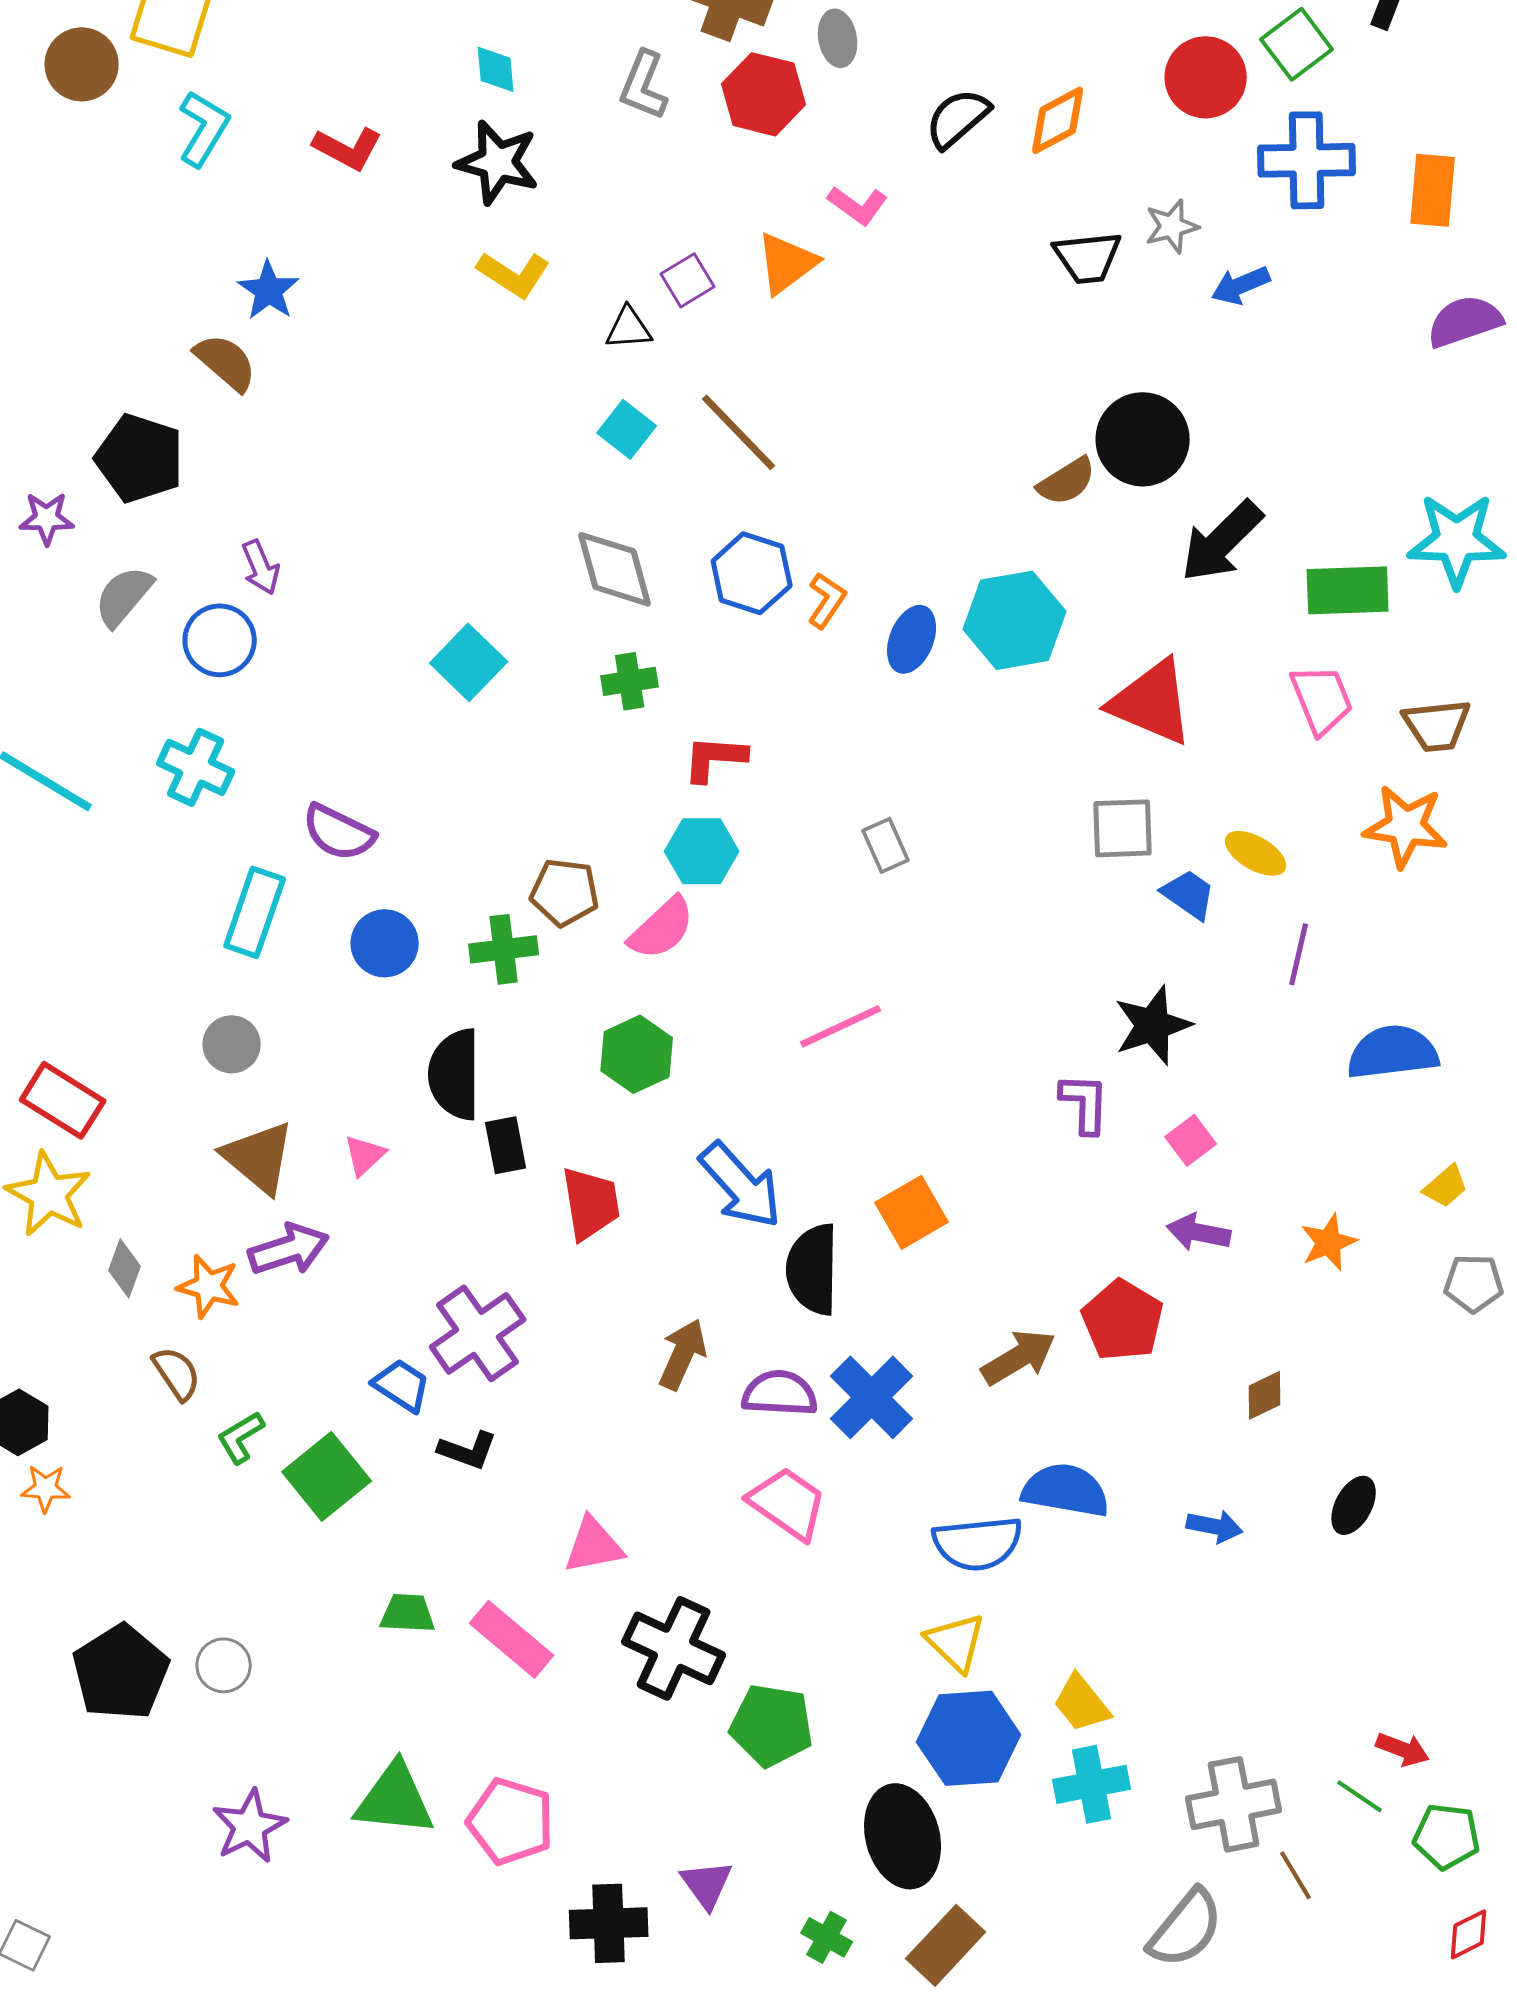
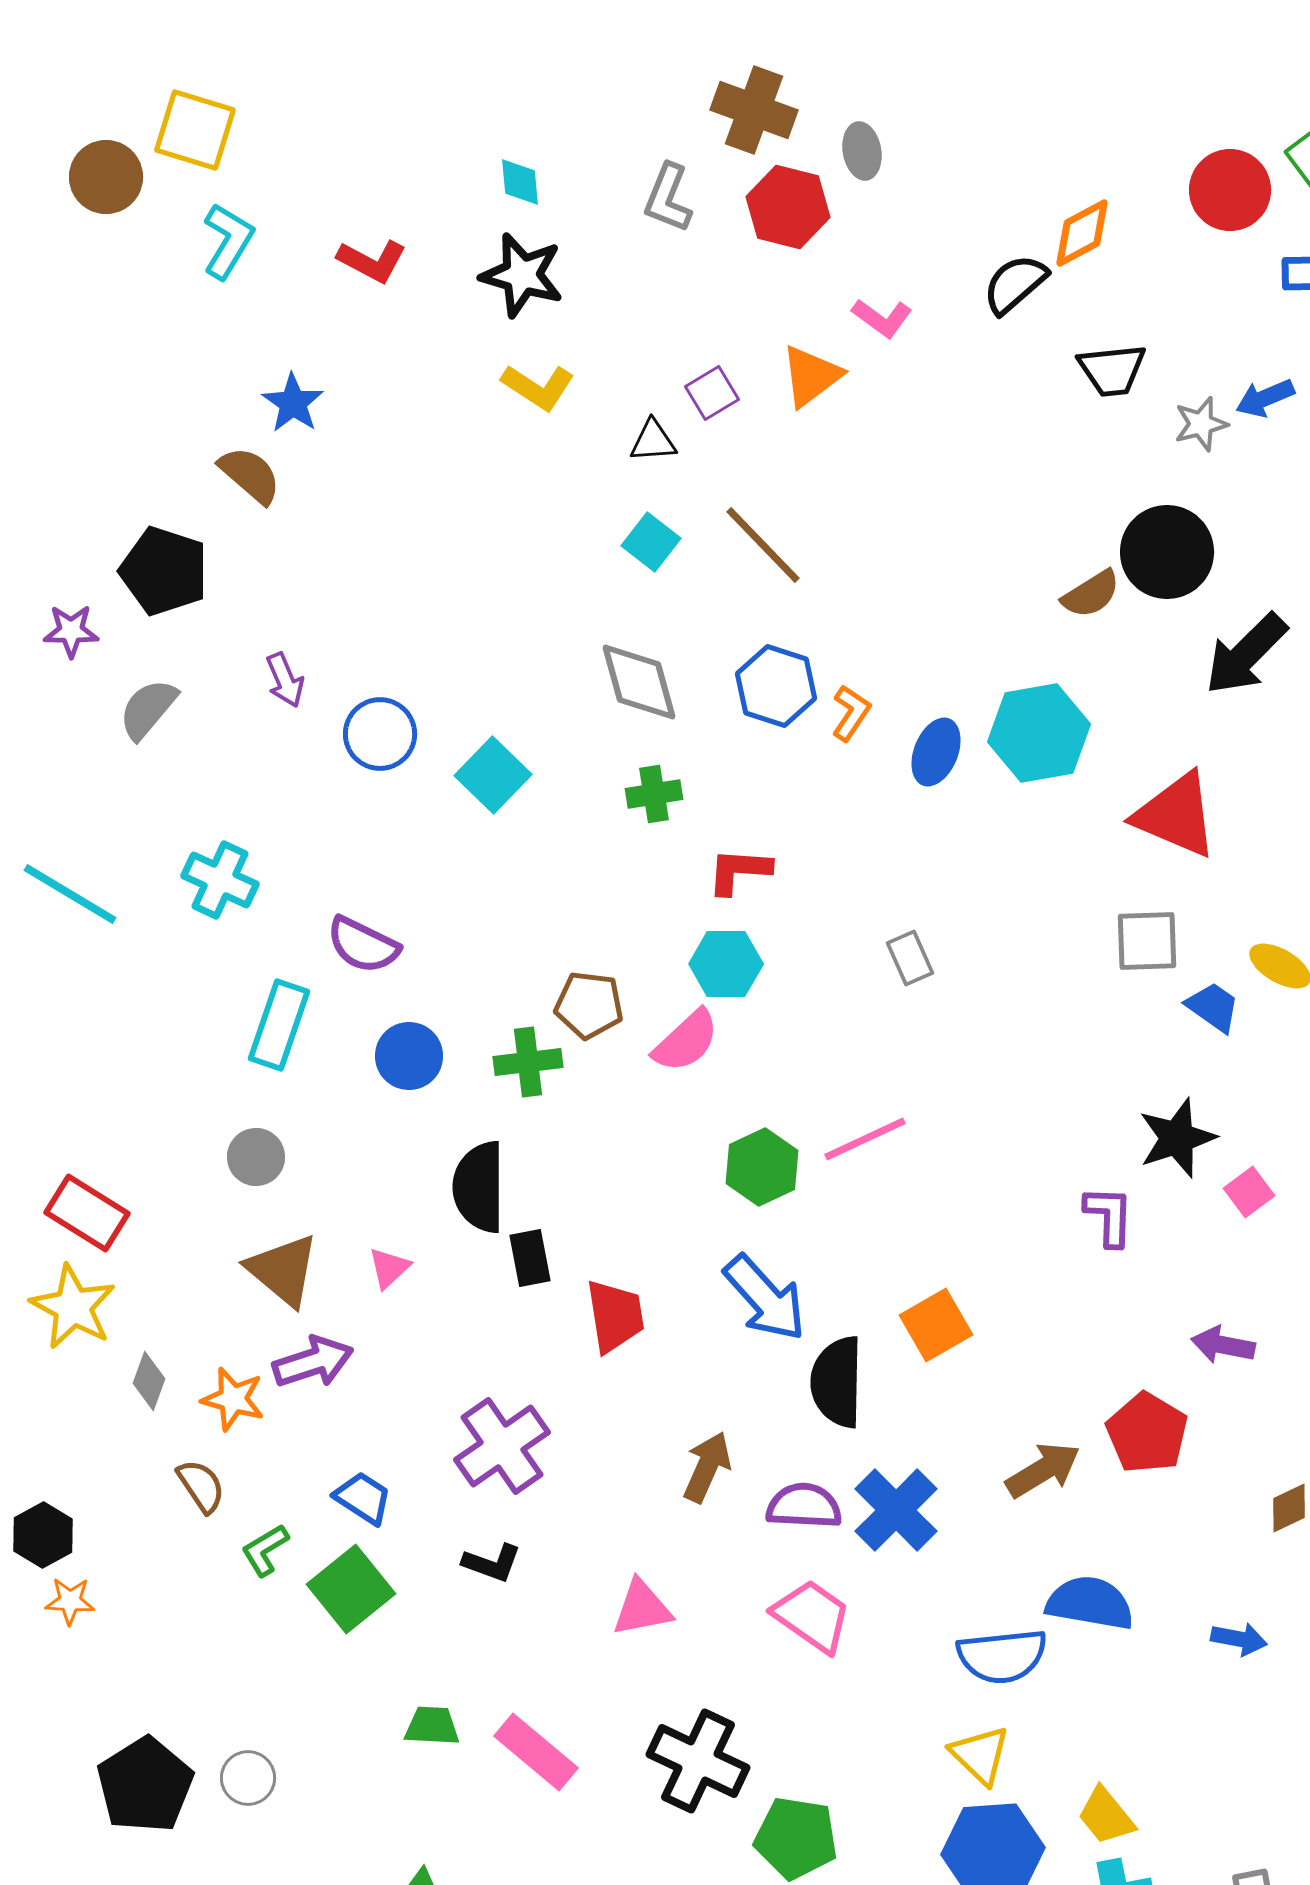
black semicircle: (958, 118) -> (1015, 284), moved
gray star: (1172, 226) -> (1201, 424), moved
blue circle: (220, 640) -> (380, 734), moved
green hexagon: (637, 1054) -> (762, 1167), moved
pink square: (1191, 1140) -> (1249, 1192), moved
blue trapezoid: (402, 1385) -> (363, 1498), moved
pink triangle: (594, 1545) -> (642, 1608), moved

